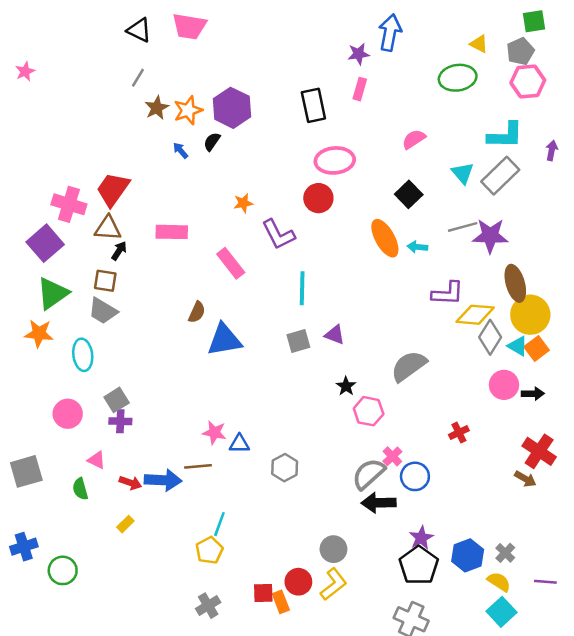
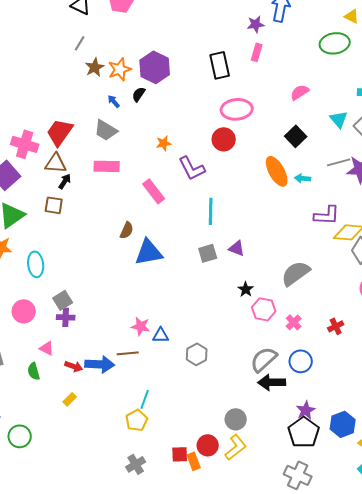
gray trapezoid: (103, 311) -> (106, 130), moved
pink cross: (392, 456) -> (294, 322), moved

